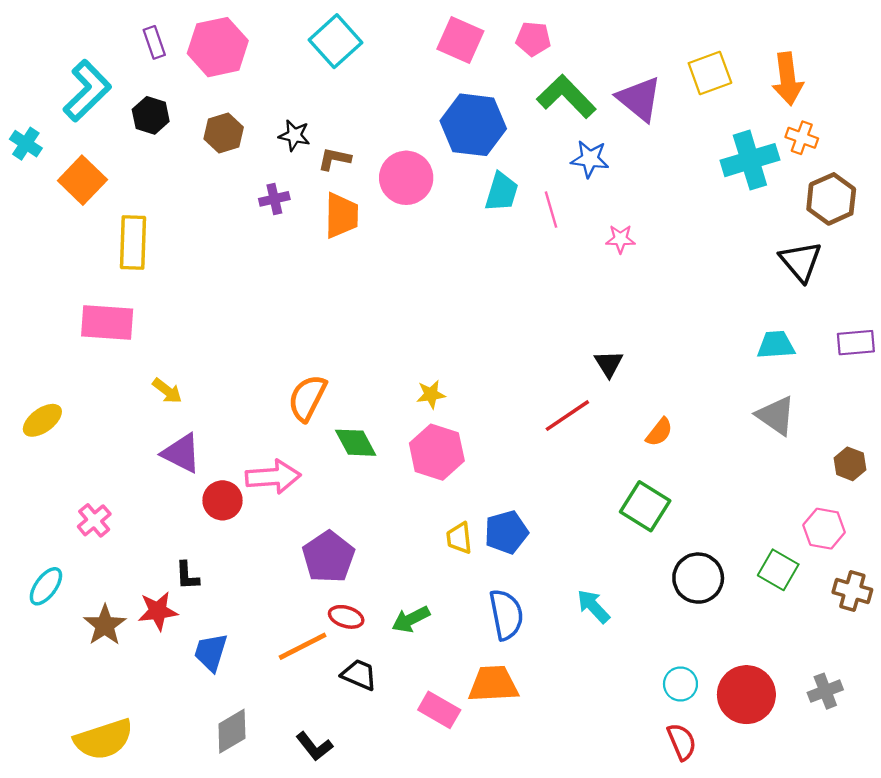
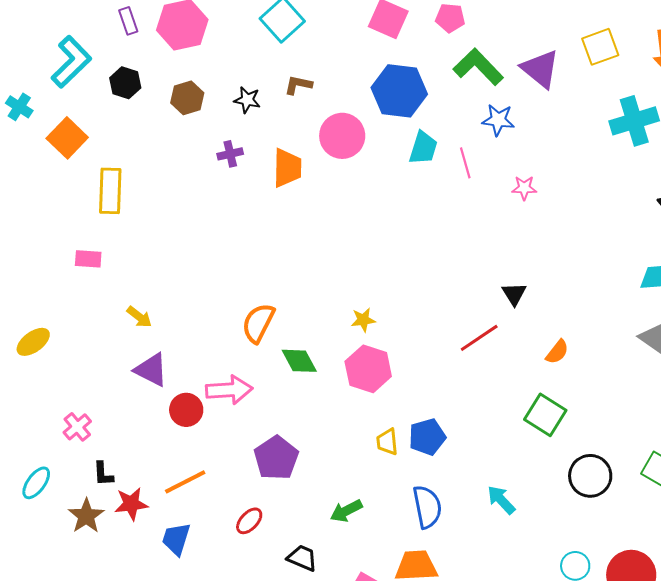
brown L-shape: (334, 159) -> (298, 85), moved
pink rectangle: (107, 323) -> (88, 259), size x0.6
black L-shape: (187, 576) -> (103, 474), moved
red ellipse: (346, 617) -> (249, 521), moved, turned -64
orange line: (303, 646) -> (185, 482), moved

